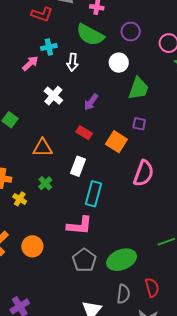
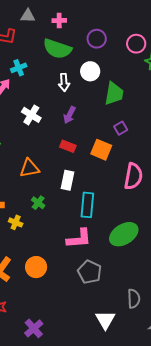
white arrow: (73, 62) -> (64, 82), moved
purple square: (139, 124) -> (121, 128), turned -32
green ellipse: (122, 260) -> (124, 234), moved

